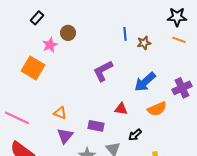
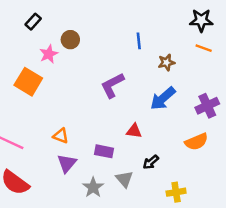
brown star: (144, 43) -> (166, 62), moved
orange semicircle: (157, 109) -> (196, 142), moved

